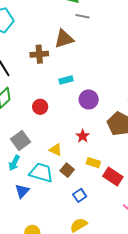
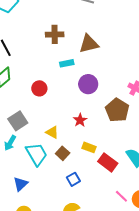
brown triangle: (64, 39) -> (89, 44), moved
brown cross: (39, 54) -> (55, 34), moved
cyan trapezoid: (41, 173) -> (36, 154), turned 40
blue triangle: (22, 191) -> (21, 184), moved

